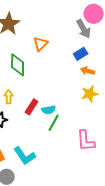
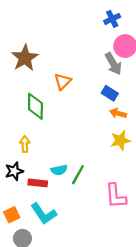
blue rectangle: (81, 54) -> (110, 93), turned 64
red rectangle: (32, 107) -> (38, 183), moved, turned 63
cyan semicircle: (49, 110) -> (59, 170), moved

